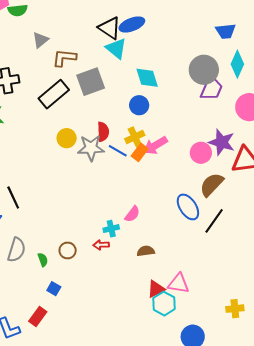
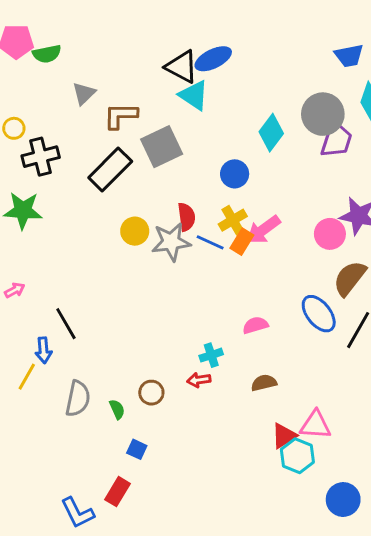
cyan diamond: (147, 78) -> (271, 133), moved, turned 60
pink semicircle: (132, 214) -> (255, 325), moved, turned -138

